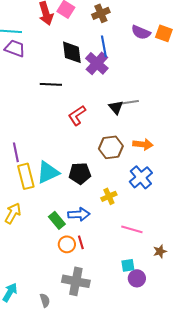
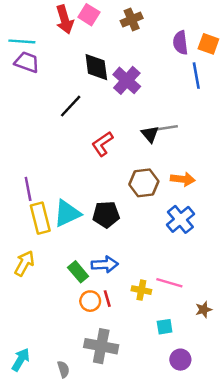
purple semicircle: (141, 32) -> (180, 43), turned 60
blue line: (104, 46) -> (196, 76), moved
black line: (51, 84) -> (71, 106), turned -50
yellow cross: (109, 196) -> (141, 290), moved, turned 35
purple circle: (137, 278) -> (180, 360), moved

